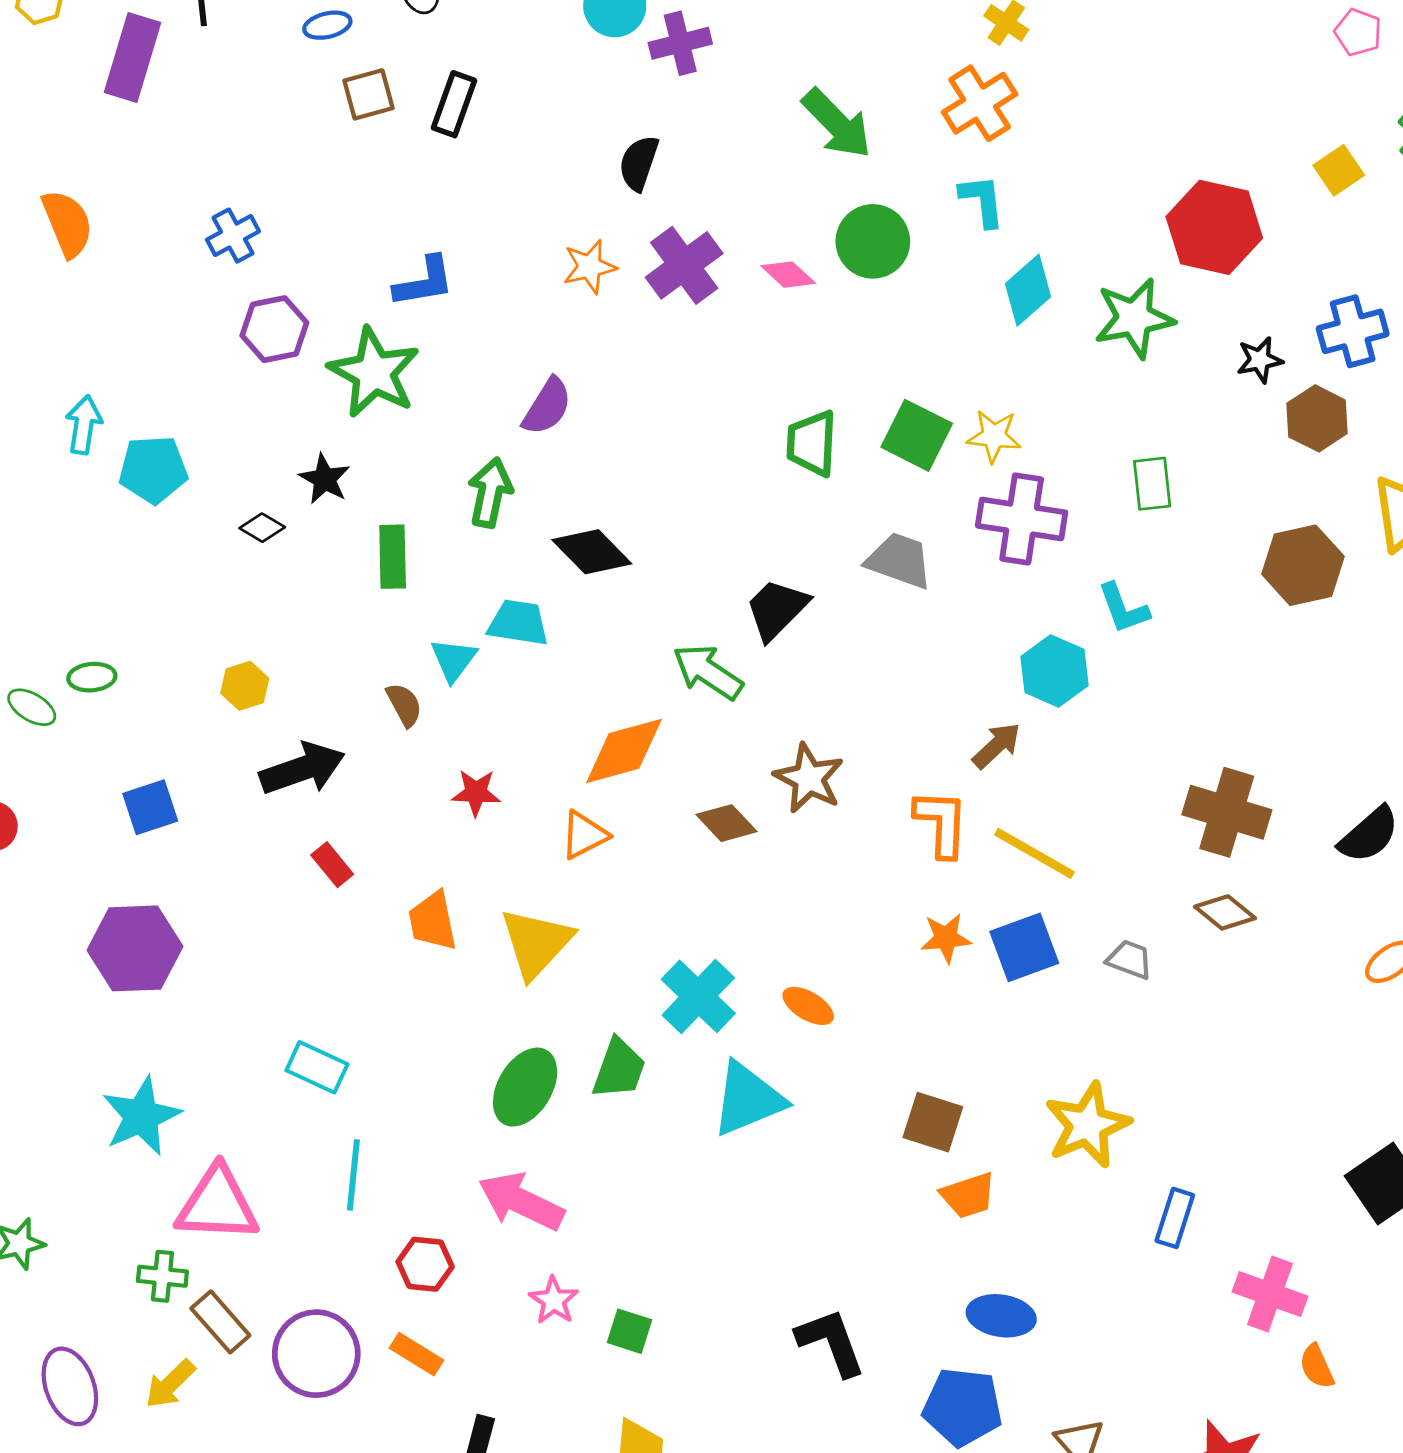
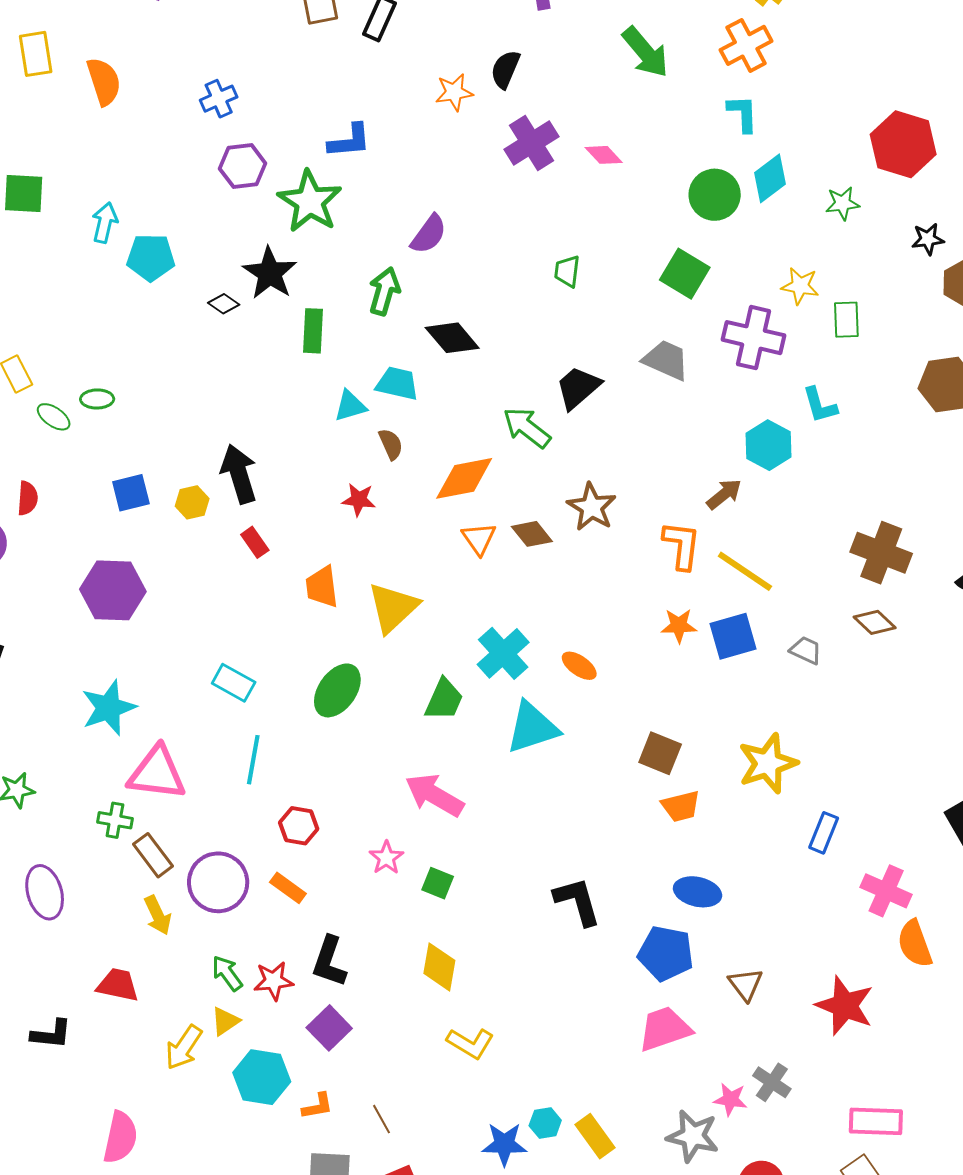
green circle: (873, 241) -> (715, 195), moved
orange star: (590, 267) -> (454, 92), moved
green star: (1134, 318) -> (842, 203), size x0.6
yellow star: (994, 436) -> (800, 286), moved
green trapezoid: (812, 443) -> (567, 271), moved, size x0.7
black star: (325, 479) -> (270, 273), size x1.5
cyan triangle: (454, 660) -> (350, 406), turned 33
yellow hexagon: (245, 686) -> (192, 502), moved
brown semicircle: (404, 705) -> (391, 444), moved
black arrow: (302, 769) -> (239, 474), turned -92
orange triangle: (584, 835) -> (479, 539), moved, turned -42
green ellipse: (525, 1087) -> (337, 690), moved
pink arrow: (521, 1201) -> (434, 795), moved
orange semicircle: (1317, 1366) -> (915, 944), size x1.5
yellow arrow: (170, 1384) -> (158, 915), moved, turned -75

